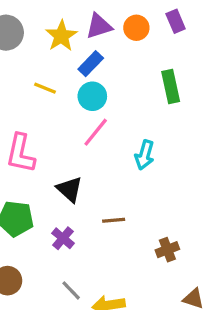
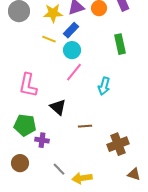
yellow star: (61, 36) -> (53, 13), turned 30
yellow line: (45, 88) -> (49, 39), moved
purple cross: (63, 238) -> (42, 140), moved, turned -32
brown cross: (167, 250) -> (118, 144), size x1.5

